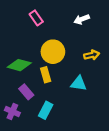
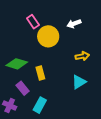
yellow circle: (53, 52) -> (48, 36), moved
cyan triangle: (79, 83) -> (79, 82), moved, turned -42

